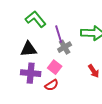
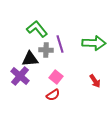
gray cross: (65, 47) -> (46, 50), moved, turned 32
purple cross: (31, 73) -> (20, 76), moved, turned 36

